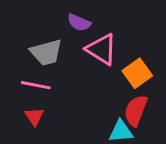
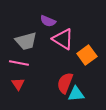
red semicircle: (136, 111) -> (65, 83), moved

